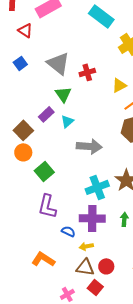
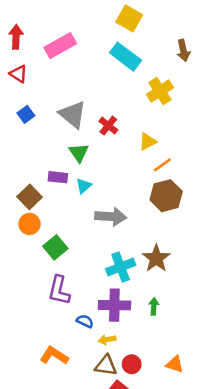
red triangle: (25, 30) -> (18, 74), moved
red cross: (87, 72) -> (108, 126), turned -35
purple rectangle: (46, 114) -> (58, 177), turned 49

